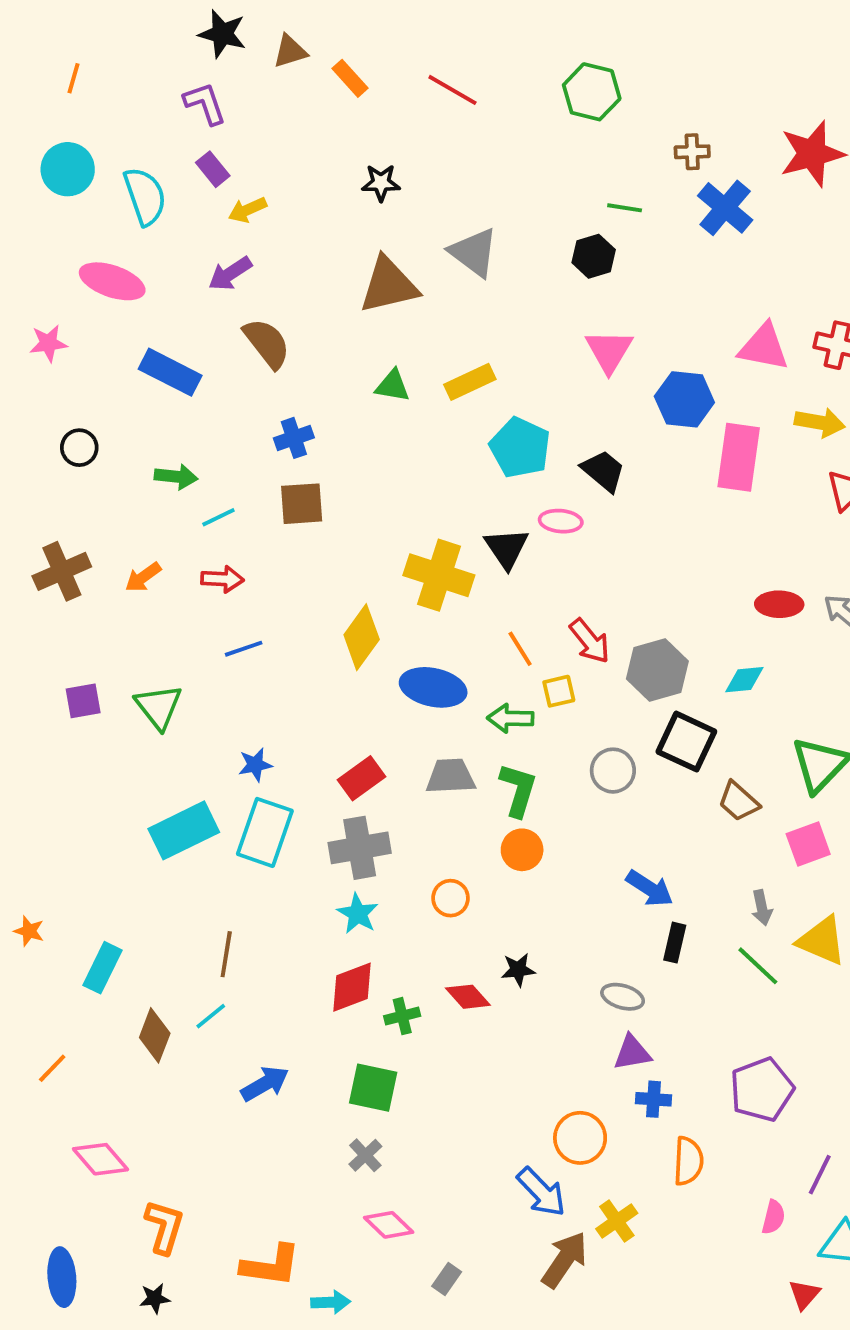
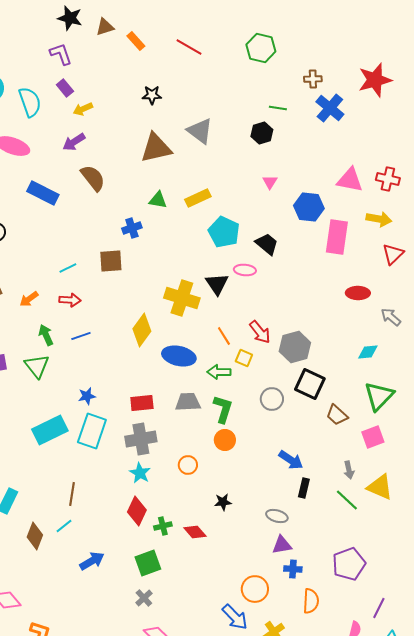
pink triangle: (609, 351) -> (270, 182), size x0.6
blue cross: (294, 438) -> (132, 228), moved
green arrow: (176, 477) -> (46, 335), moved, turned -120
red ellipse: (779, 604) -> (358, 293), moved
cyan diamond: (744, 680) -> (368, 352), moved
yellow square: (559, 691) -> (244, 358), turned 36
red rectangle: (362, 778) -> (142, 403), turned 30
red diamond: (352, 987) -> (137, 511), turned -44
red diamond: (468, 997) -> (195, 532), moved
green square: (373, 1088) -> (148, 563), turned -32

